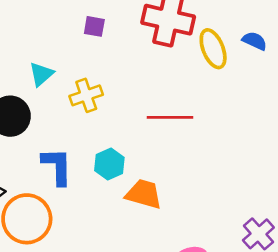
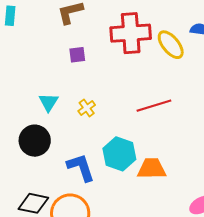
yellow cross: (86, 95) -> (87, 108), size x0.7
cyan hexagon: (109, 164) -> (119, 154), size x1.4

